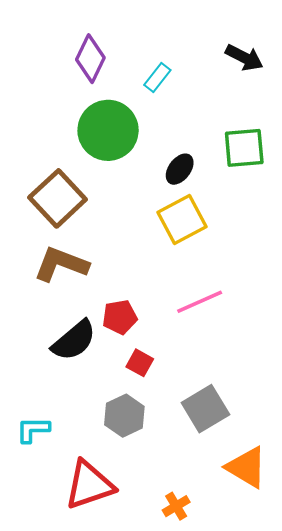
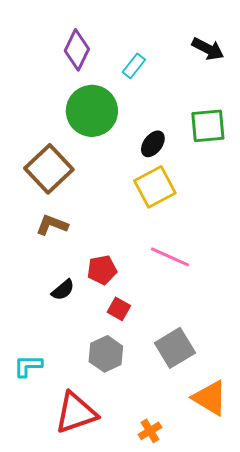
brown L-shape: (61, 264) -> (52, 225), size x0.7
pink line: (200, 302) -> (170, 257), turned 48
black semicircle: (74, 340) -> (63, 290), size x0.6

